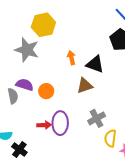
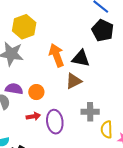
orange arrow: (71, 58) -> (57, 55), size x1.6
gray cross: (97, 118) -> (90, 112), turned 36
red arrow: (44, 125) -> (33, 116), moved

